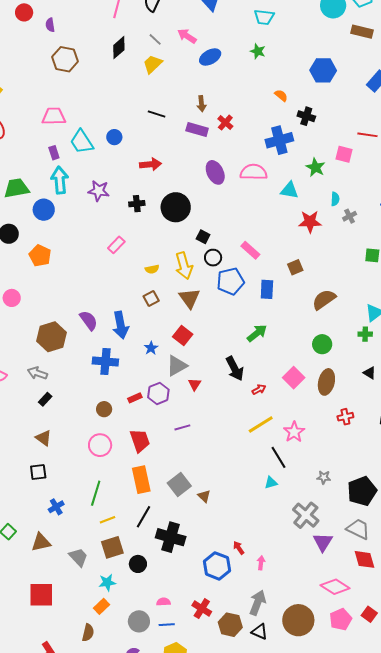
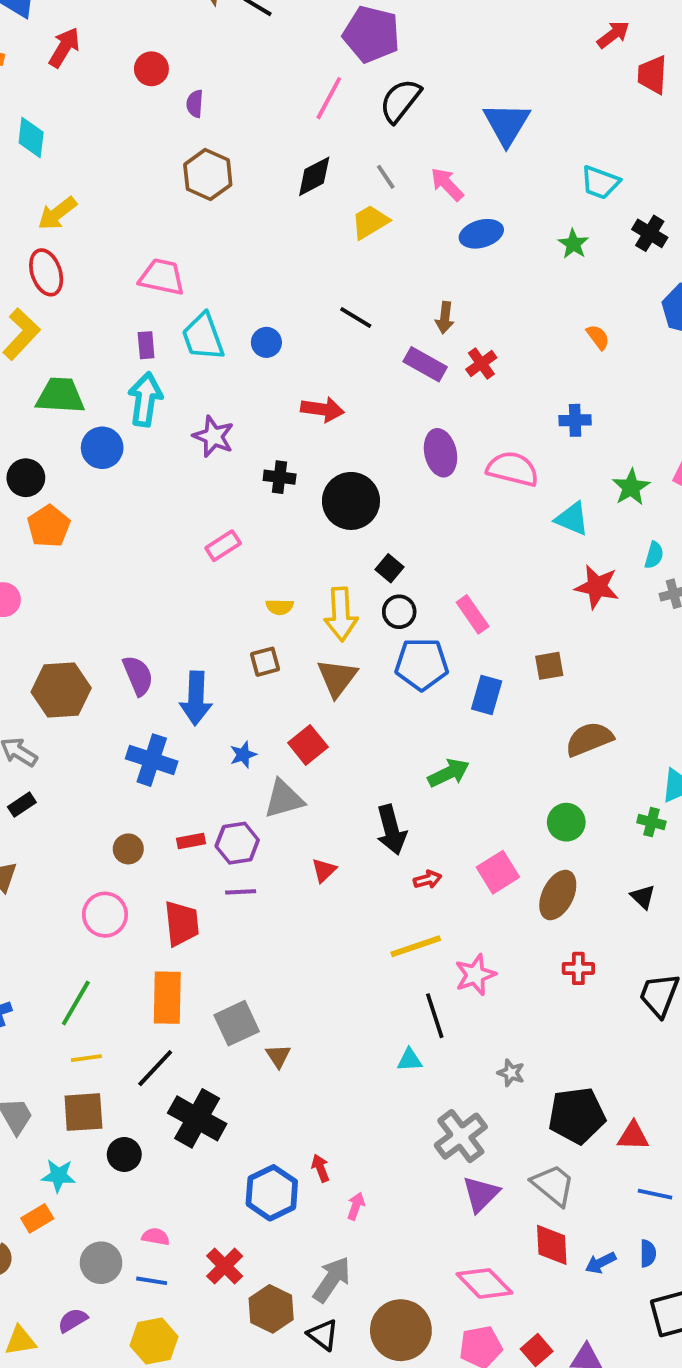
black cross: (306, 116) -> (650, 233), moved
blue cross: (279, 140) -> (575, 420), size x0.6
orange pentagon: (40, 256) -> (49, 526), moved
red triangle: (195, 384) -> (324, 870), moved
purple line: (182, 427) -> (241, 892), moved

